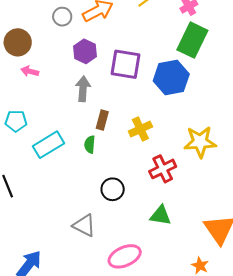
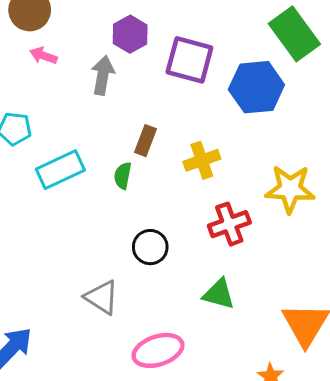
green rectangle: (192, 40) -> (294, 34), turned -68
gray arrow: (83, 89) -> (103, 75), moved

